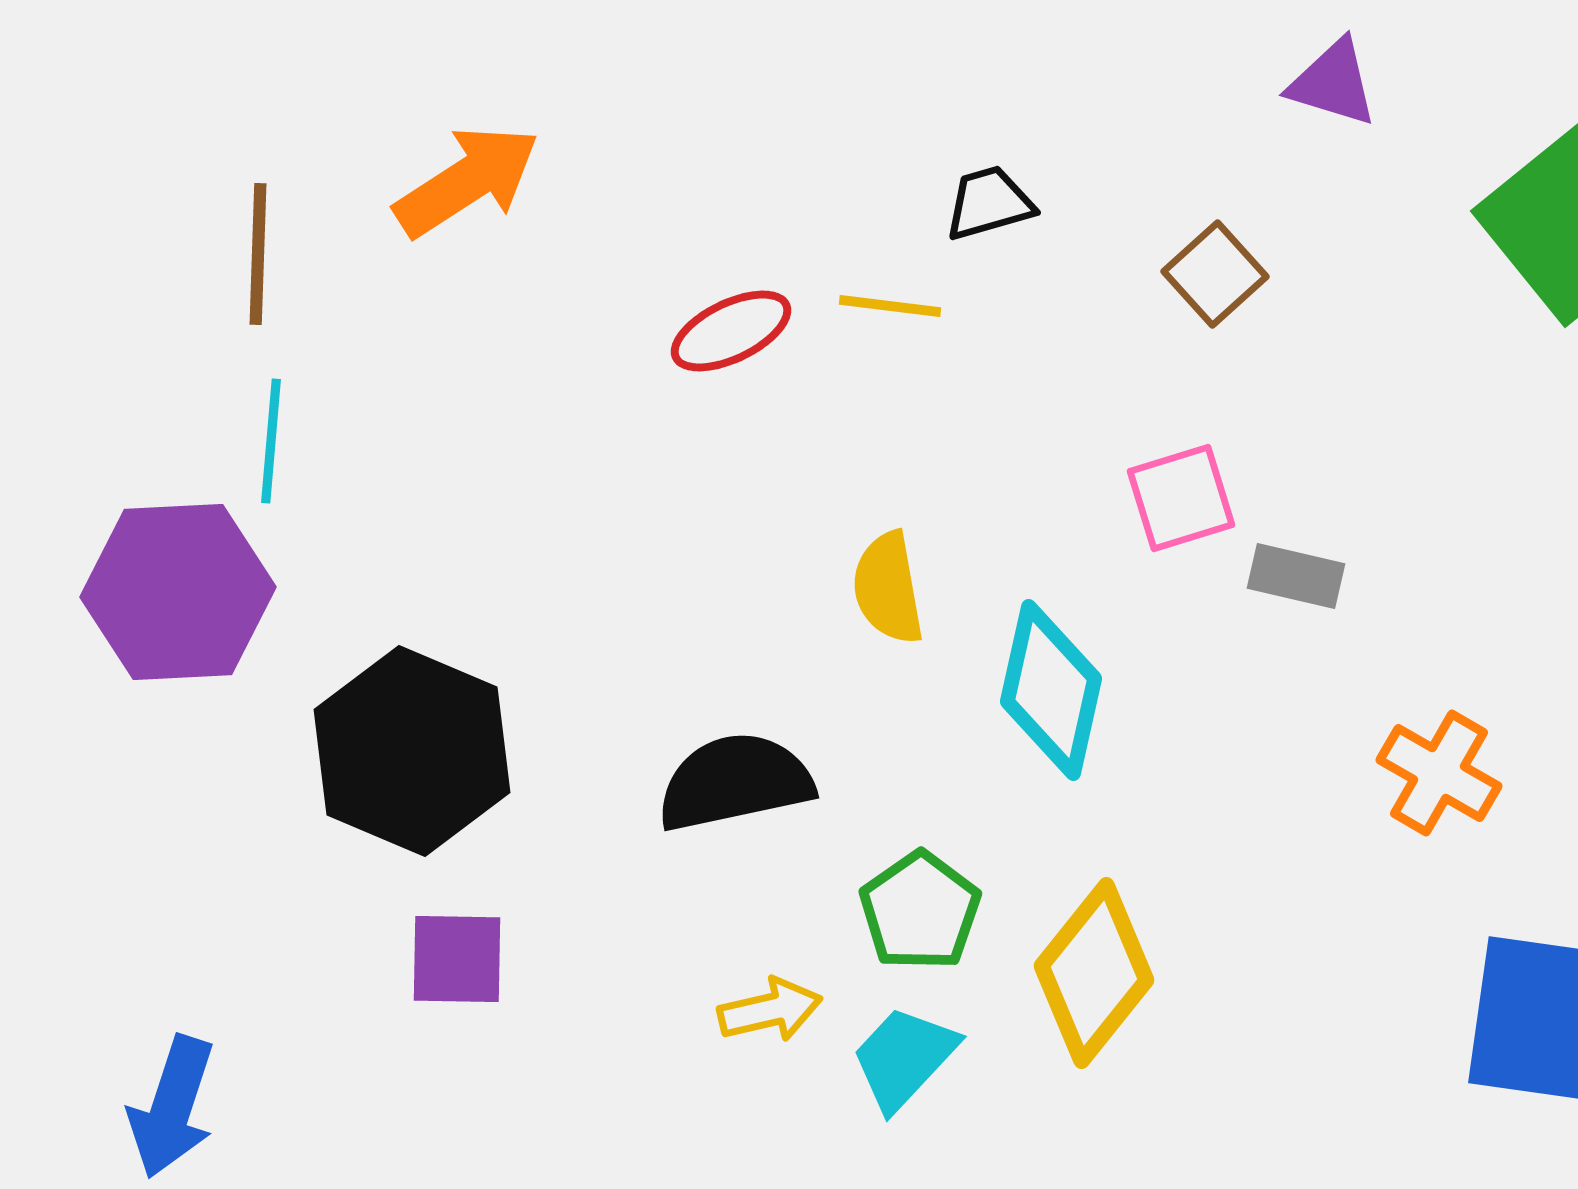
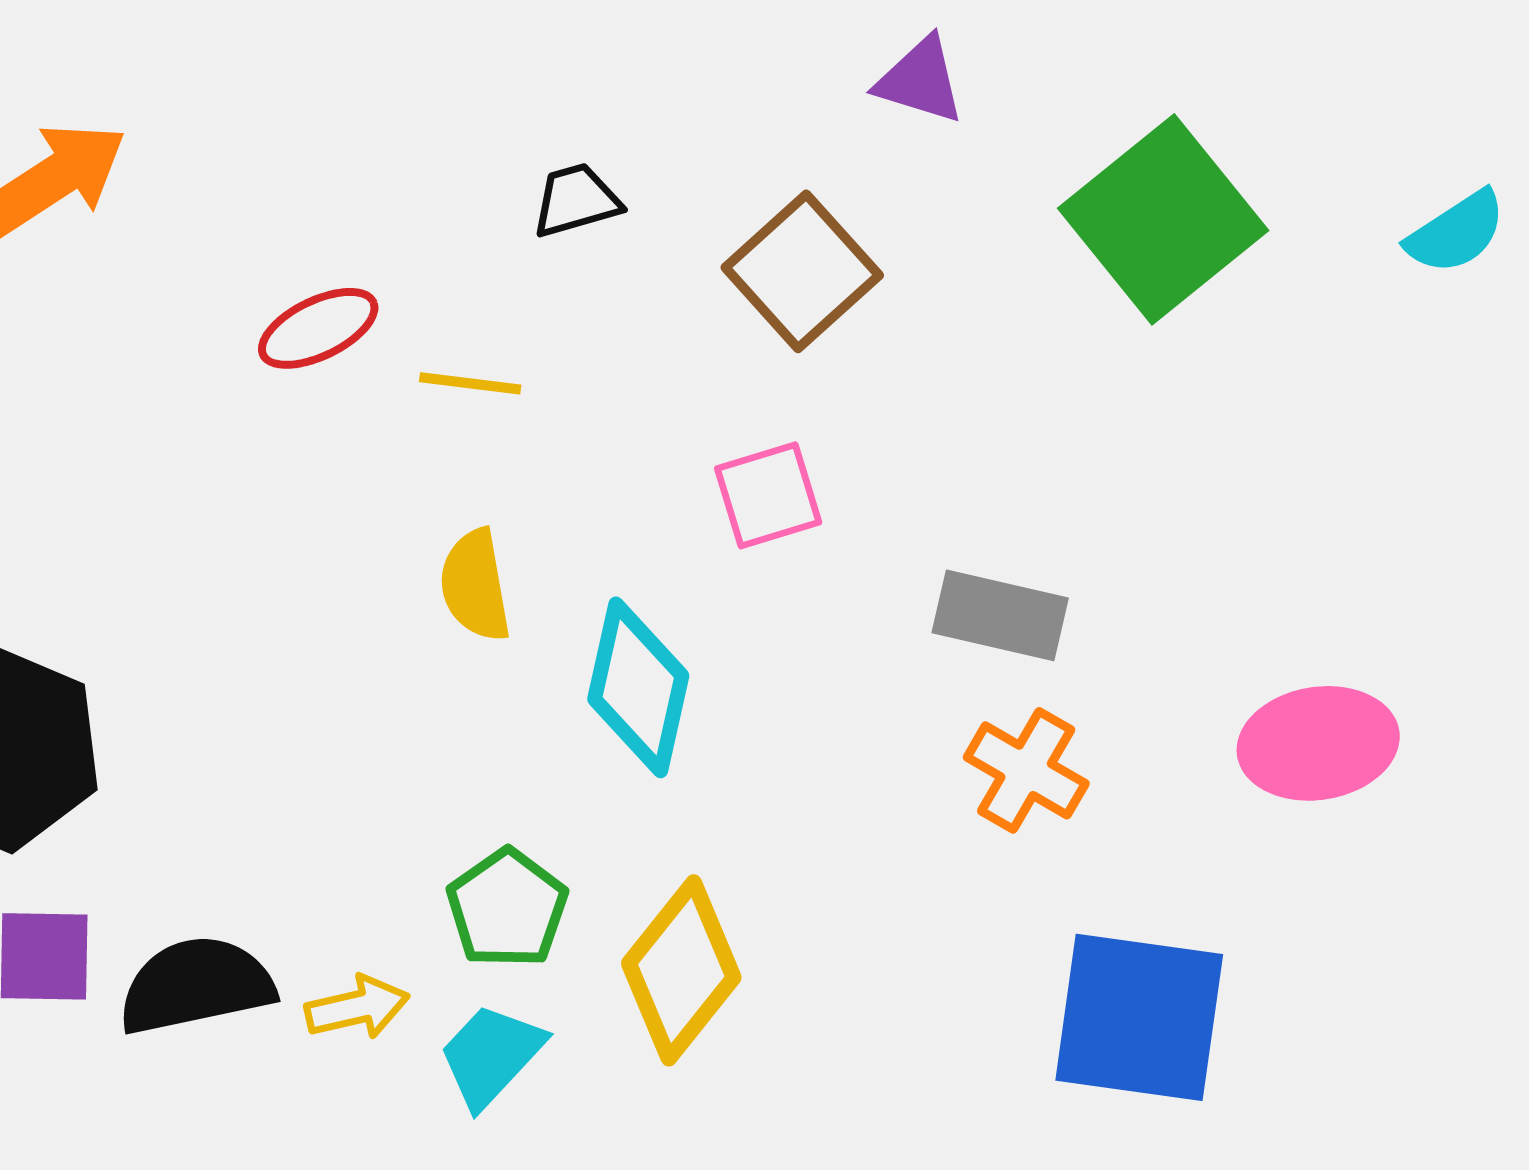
brown square: (1215, 274) -> (802, 271), size x1.5
yellow line: (890, 306) -> (470, 383), moved
gray rectangle: (1296, 576) -> (1000, 615), moved, size x1.4
black semicircle: (735, 782) -> (196, 985), moved

